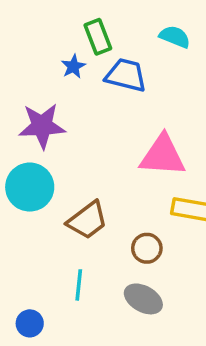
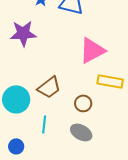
pink triangle: (163, 156) -> (92, 50), turned -32
cyan circle: (30, 187) -> (16, 99), moved

